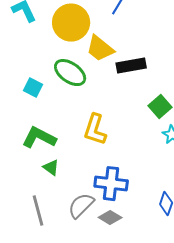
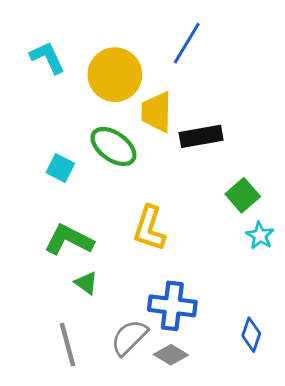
yellow trapezoid: (100, 49) -> (157, 112), turned 52

